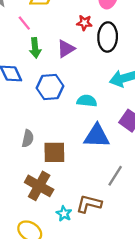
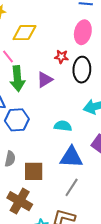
green arrow: (35, 48) -> (17, 79), size x1.4
blue hexagon: (50, 87) -> (17, 120), moved
gray line: (115, 176) -> (72, 187), moved

